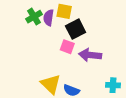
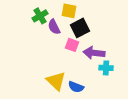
purple semicircle: (49, 18) -> (54, 27), moved, turned -35
cyan cross: (113, 85) -> (106, 68), moved

